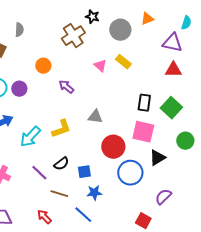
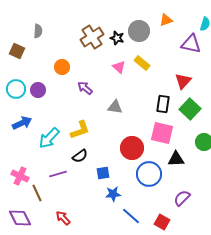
black star: (92, 17) -> (117, 38), moved
red triangle: (173, 70) -> (183, 81), moved, turned -48
gray triangle: (95, 117) -> (115, 107), moved
black triangle: (157, 158) -> (176, 159), turned 30
black semicircle: (61, 164) -> (80, 156), moved
purple line: (39, 173) -> (58, 174), turned -60
brown line: (59, 194) -> (37, 193), moved, turned 48
blue line: (83, 215) -> (131, 216), moved

